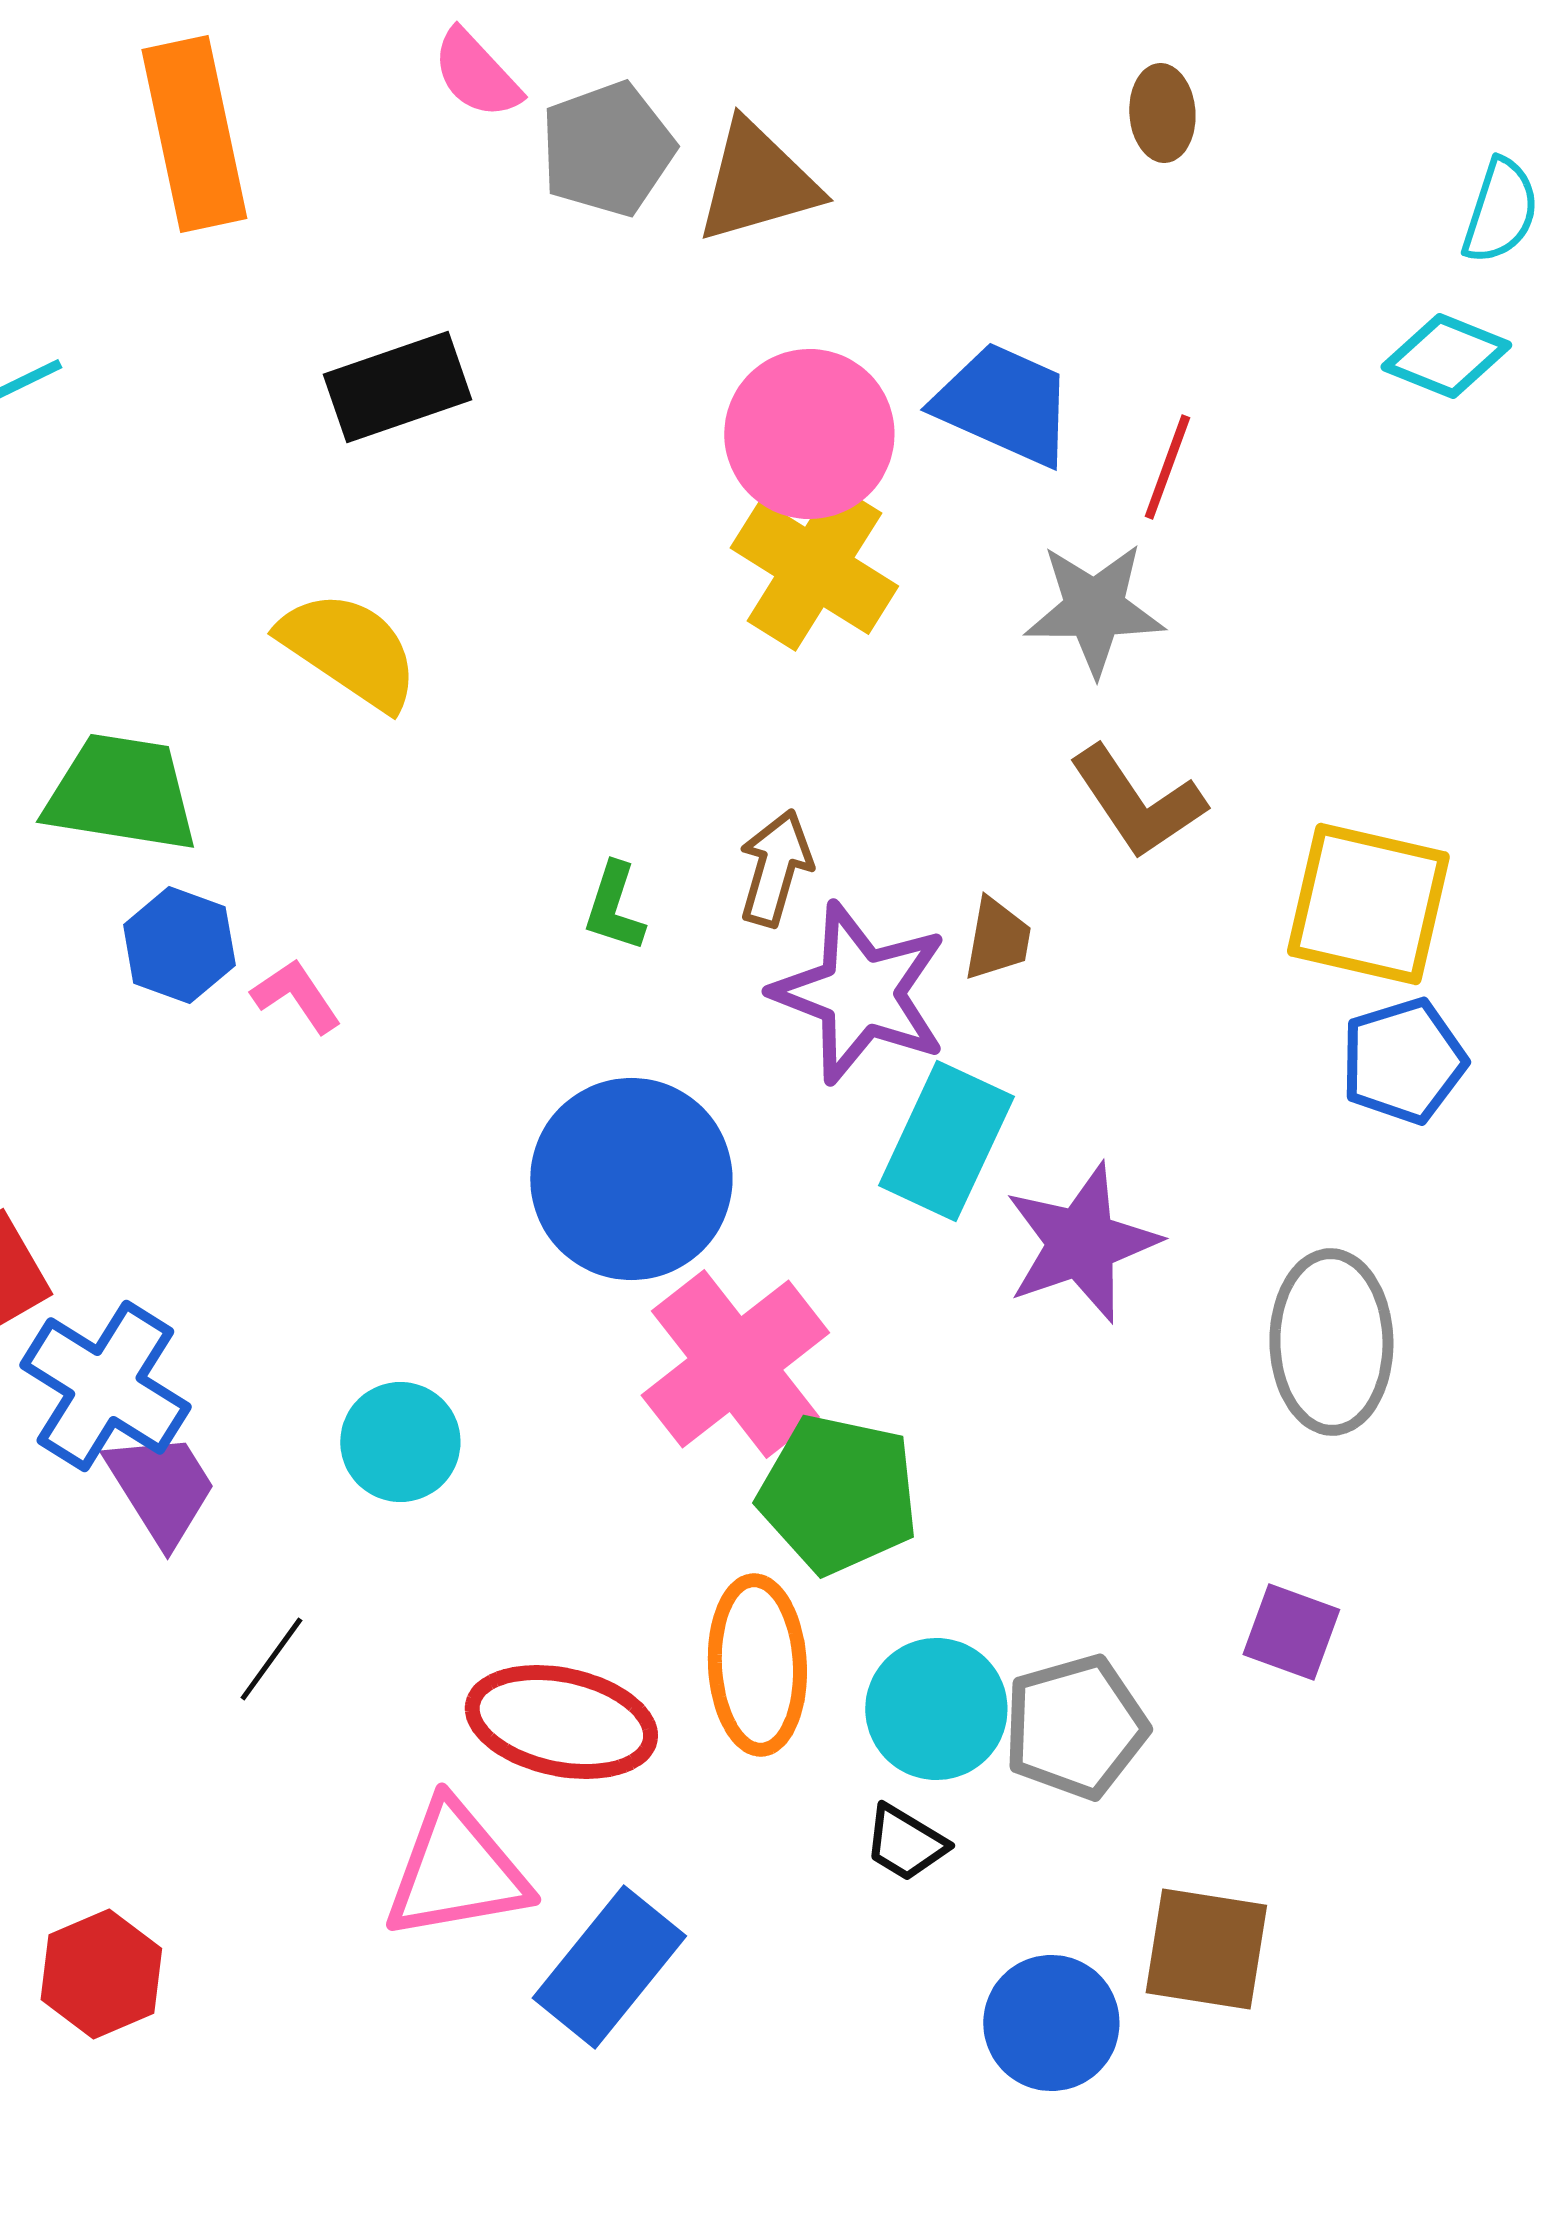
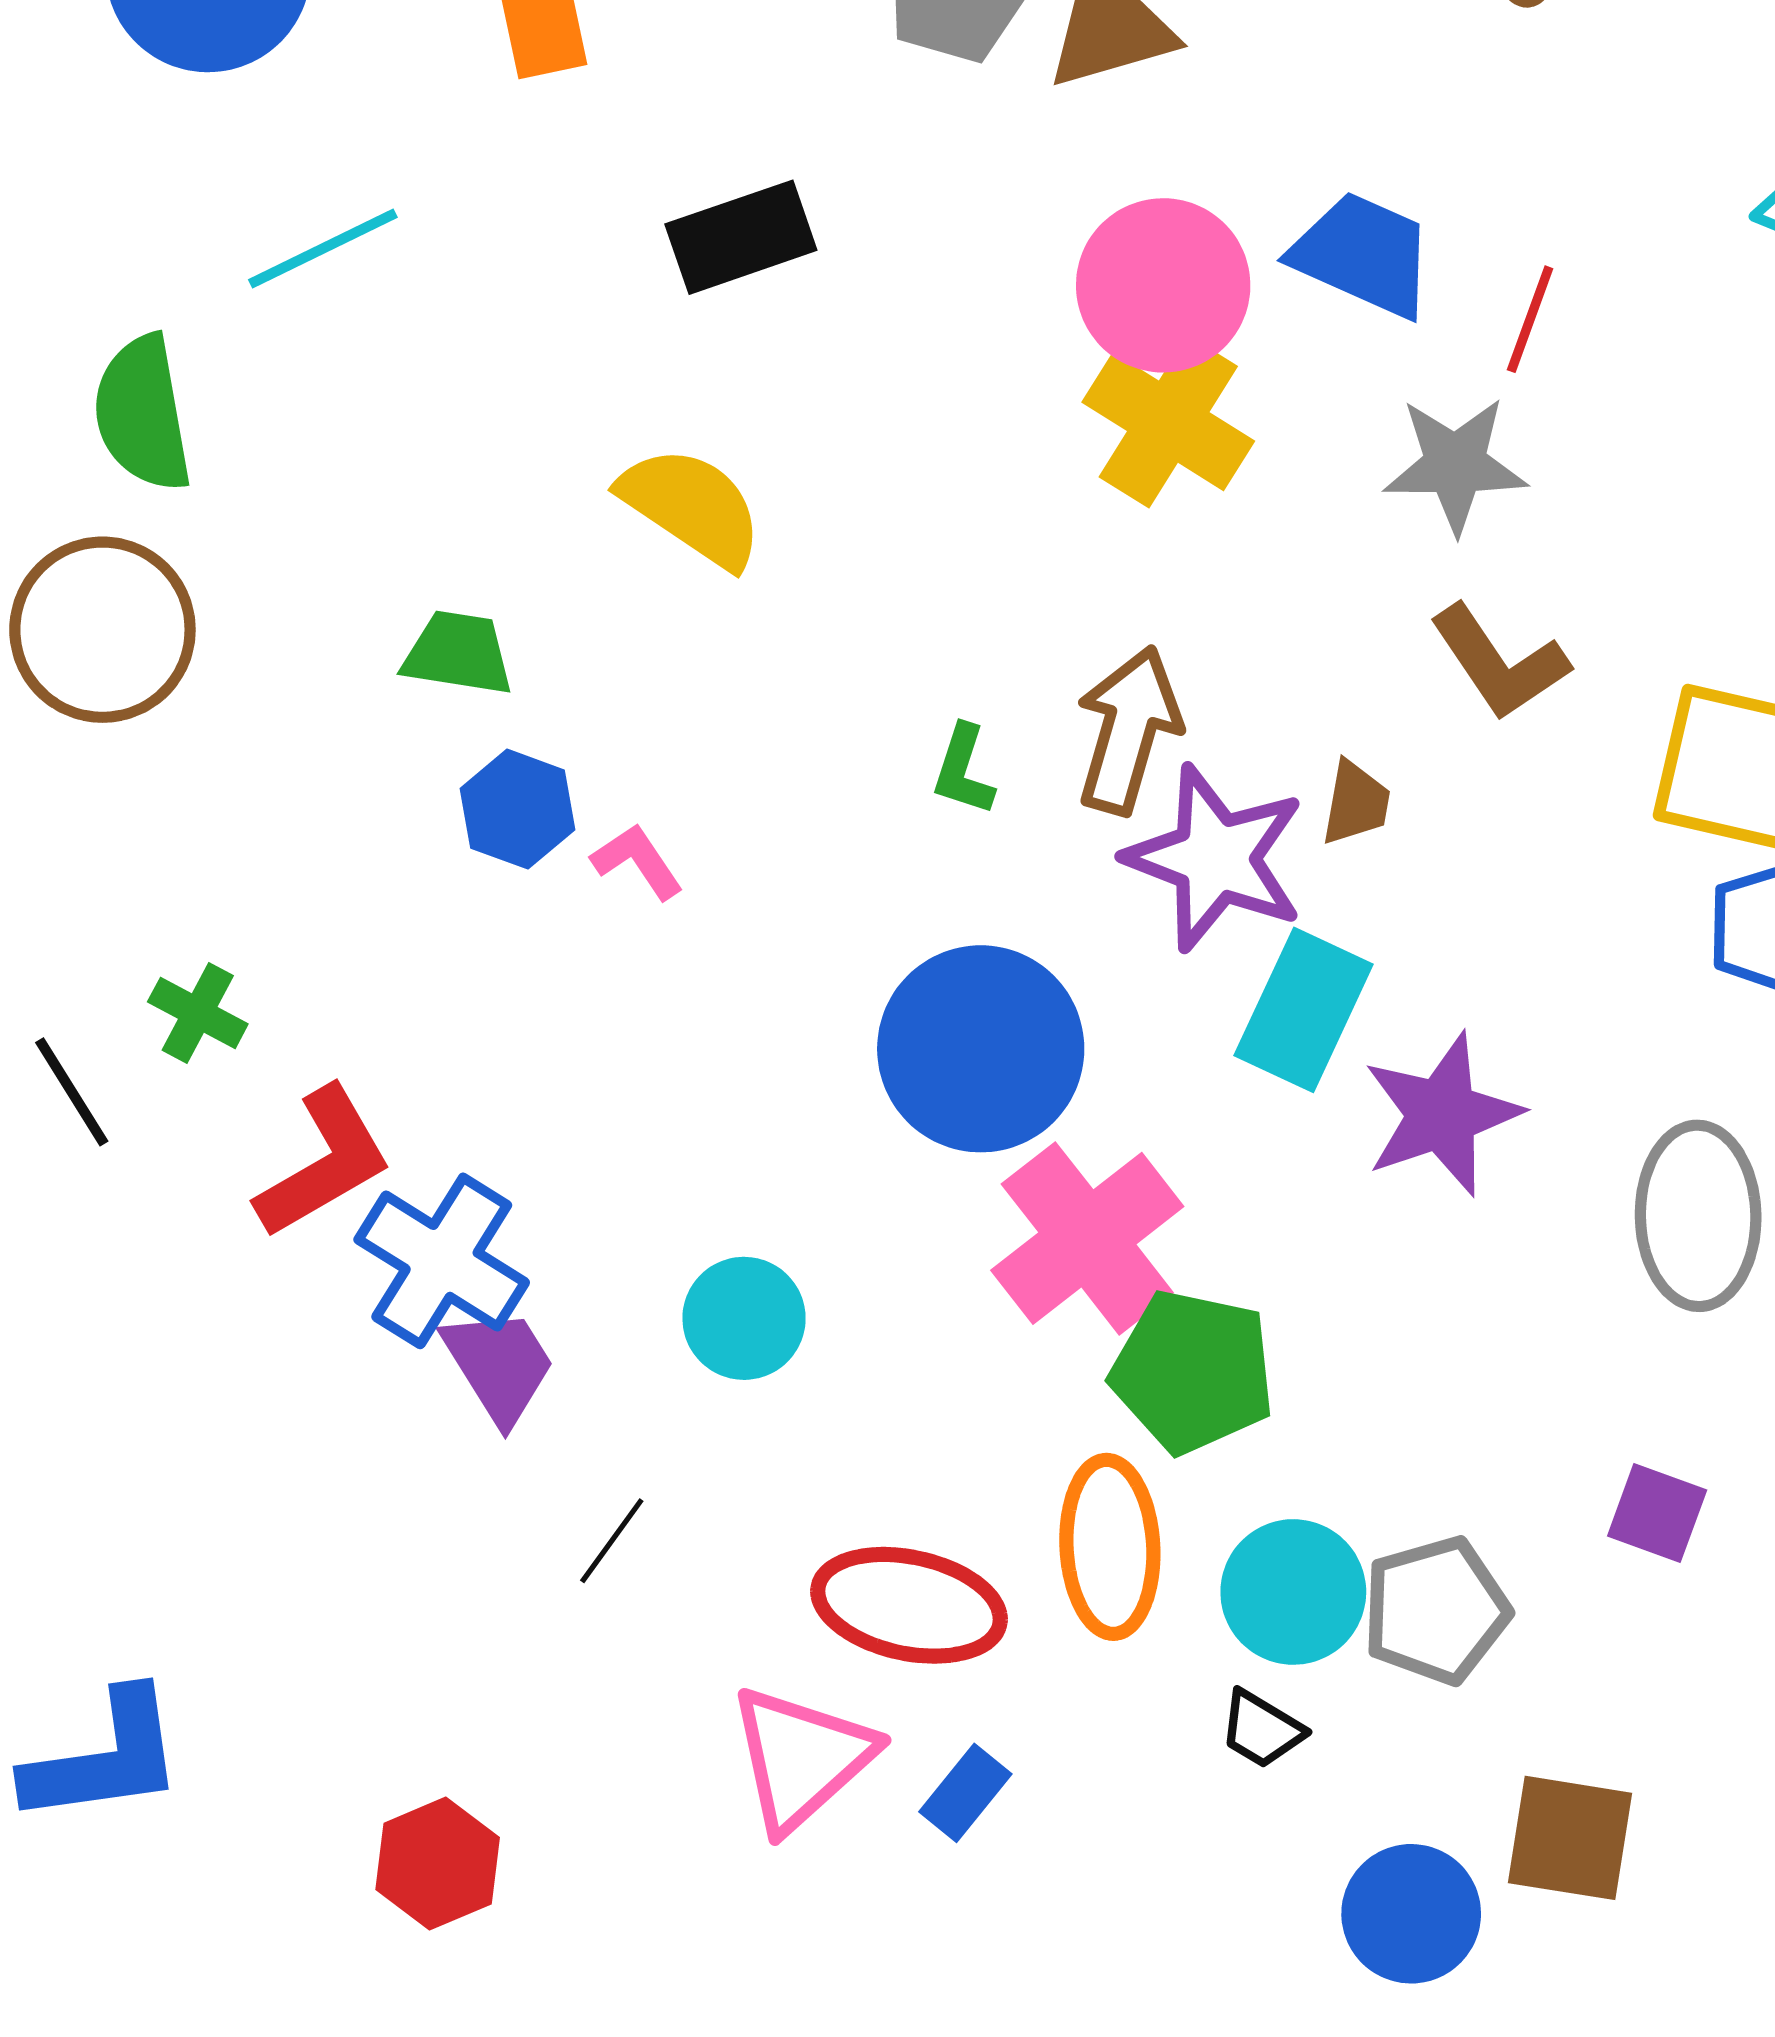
green trapezoid: (121, 793) -> (458, 653), size x0.7
brown arrow: (775, 868) -> (1128, 730), size x1.4
pink triangle: (456, 1871) -> (801, 1758), turned -32
blue rectangle: (609, 1967) -> (965, 1793), moved, size x0.6

